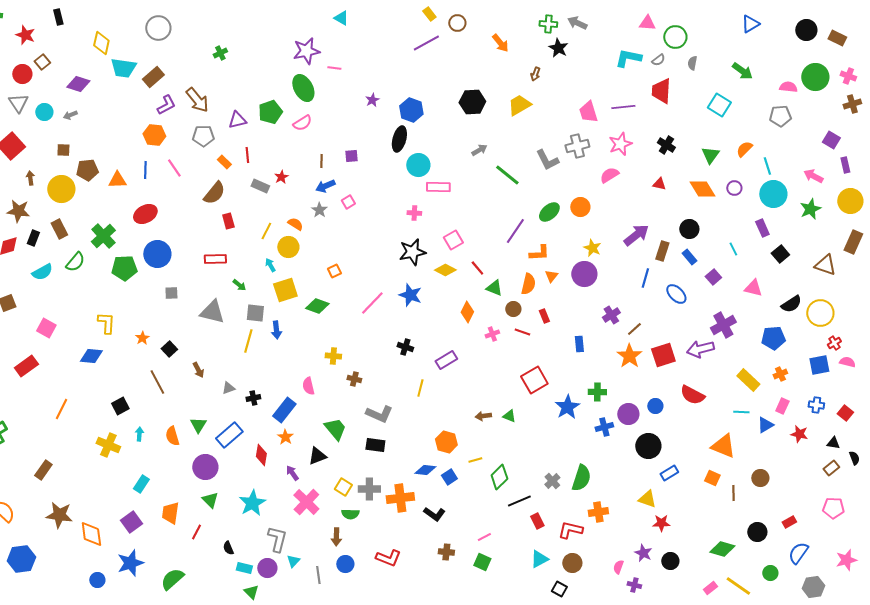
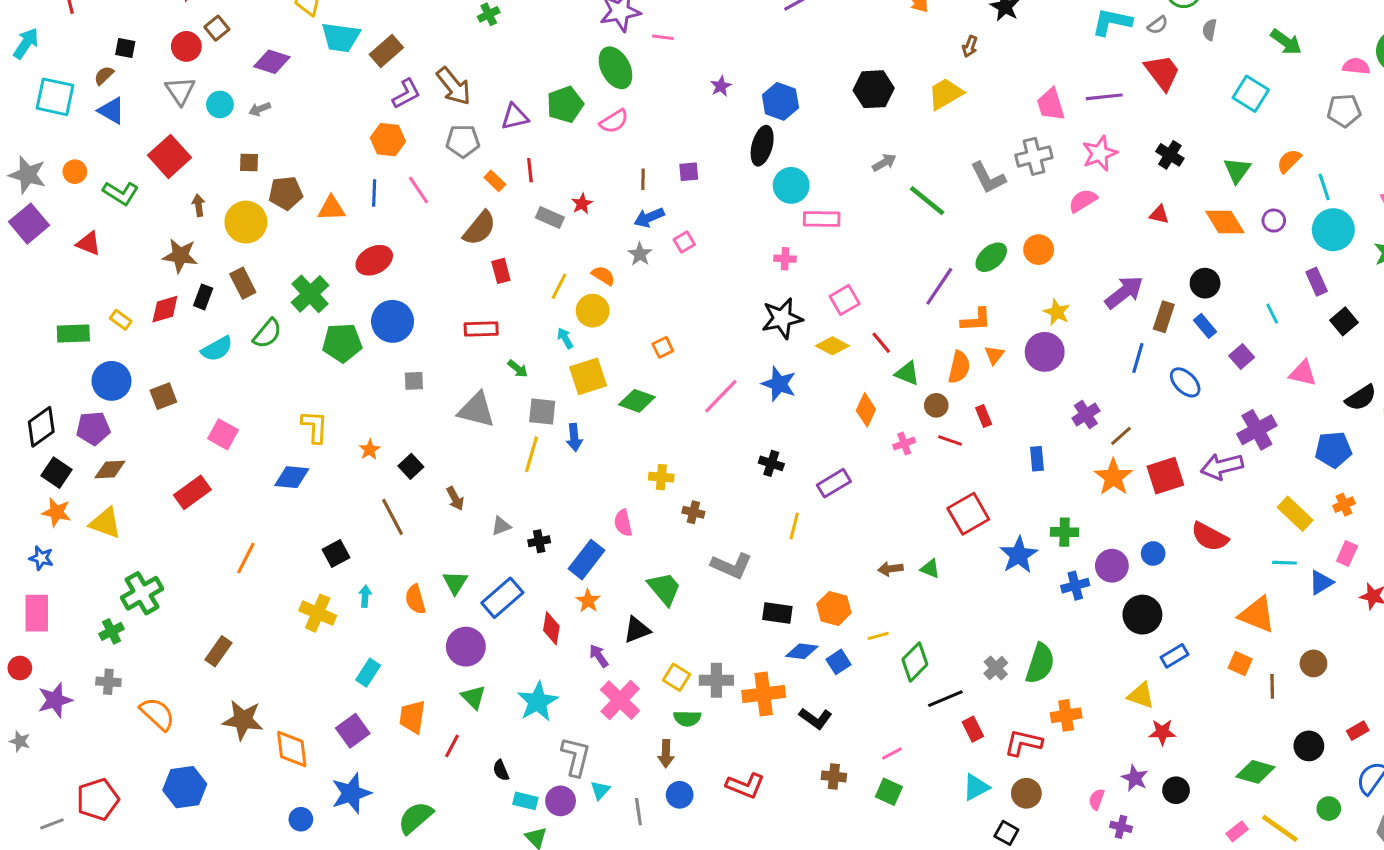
red trapezoid: (661, 91) -> (1162, 72), turned 140
black rectangle: (375, 445) -> (777, 613), moved

